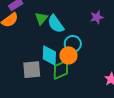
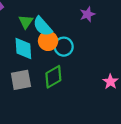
cyan diamond: (49, 55) -> (23, 49), moved
orange circle: (68, 55) -> (48, 41), moved

